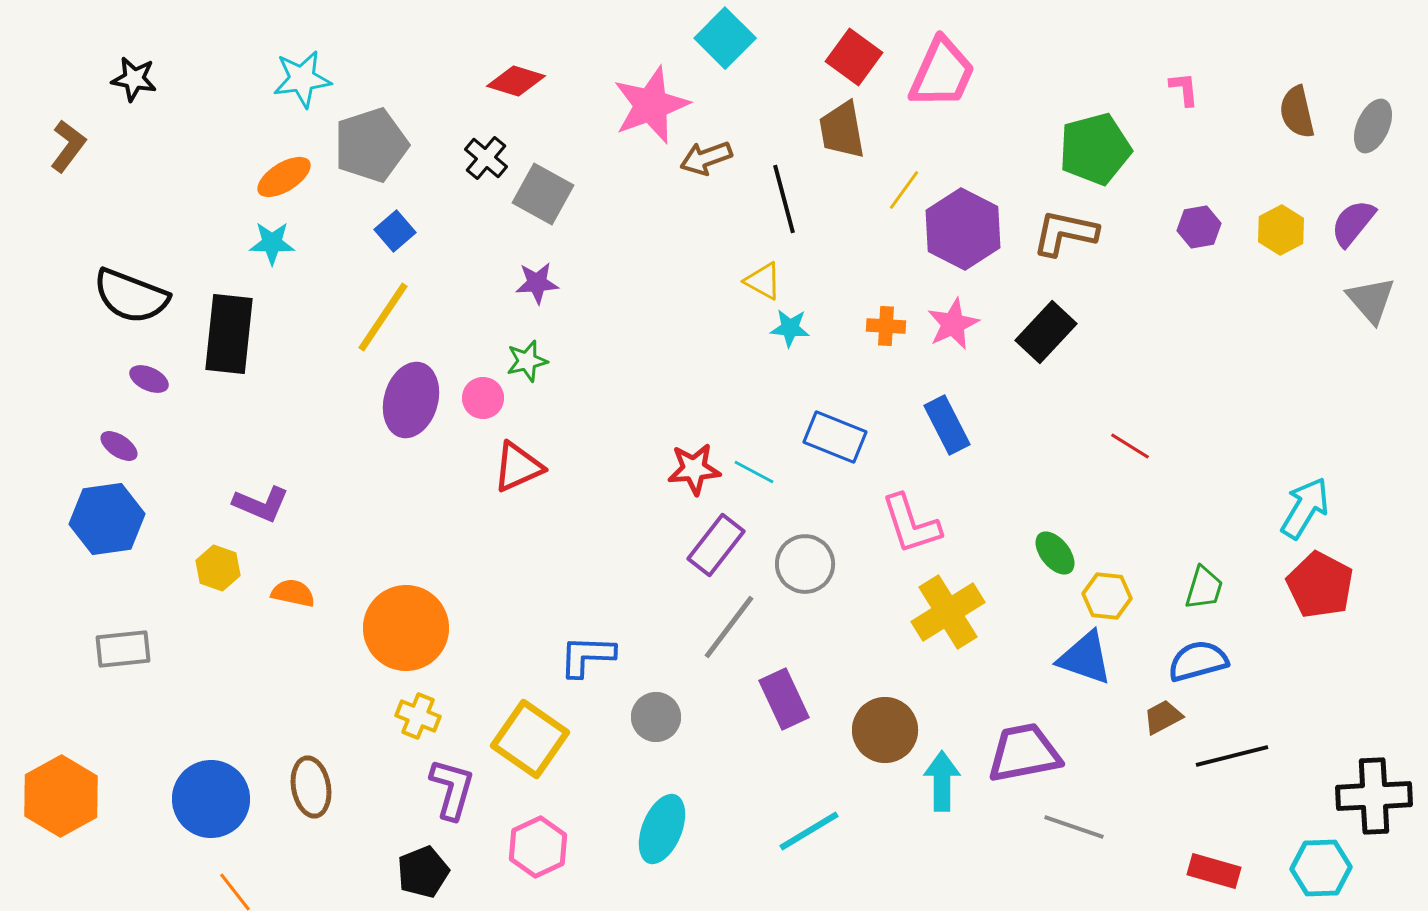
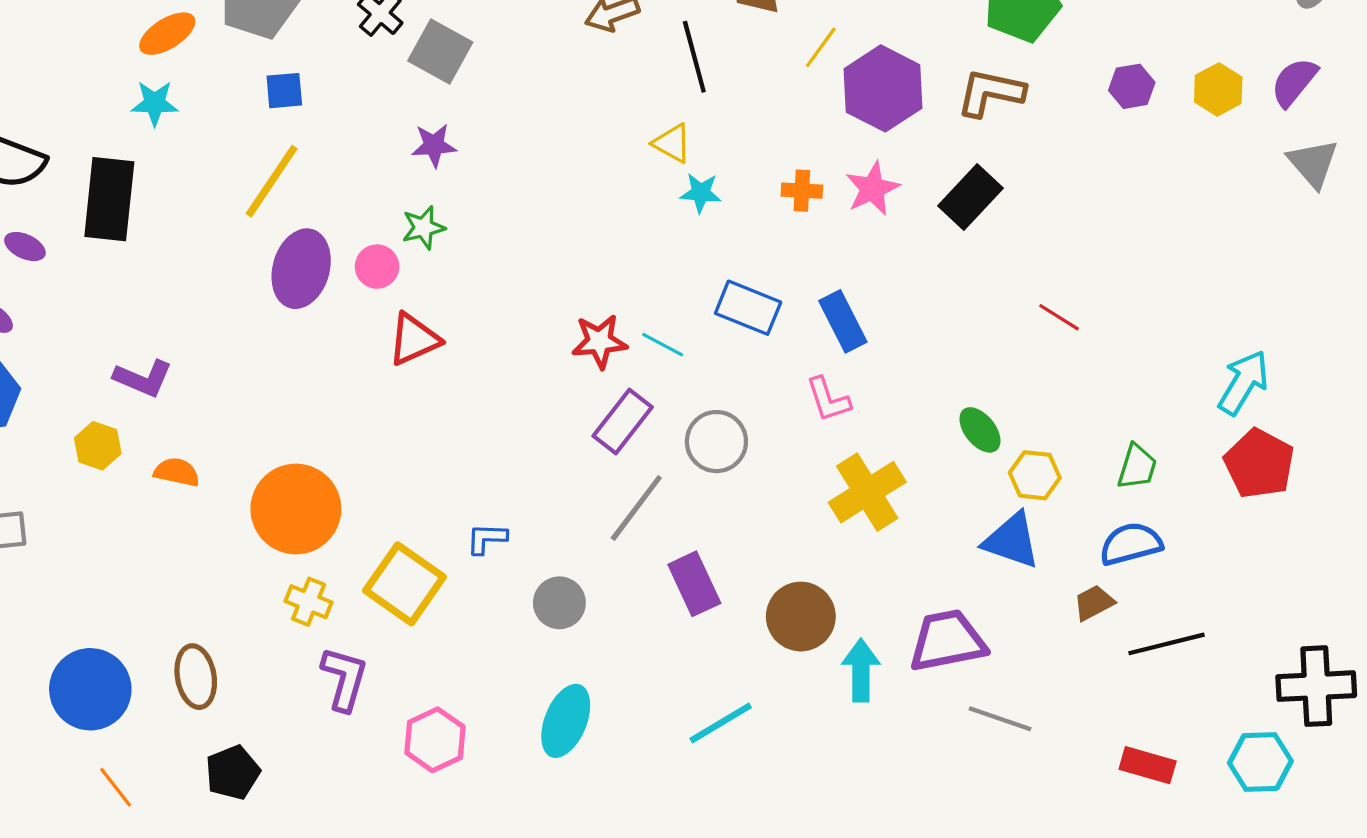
blue square: (395, 231) -> (284, 91), turned 36
blue rectangle: (947, 425) -> (843, 321), moved
pink L-shape: (911, 524) -> (828, 399), size x0.7
blue L-shape: (587, 656) -> (487, 539), size x0.7
yellow square: (530, 739) -> (404, 584), moved
black pentagon: (423, 872) -> (233, 773), moved

